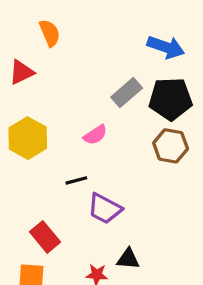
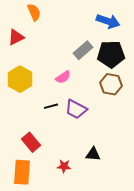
purple trapezoid: (105, 209) -> (76, 109), moved
black triangle: (128, 259) -> (93, 154), moved

